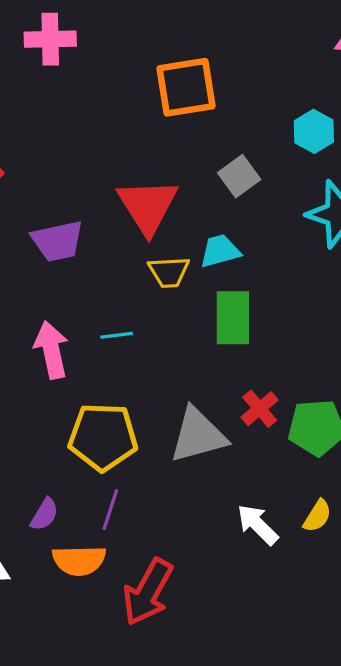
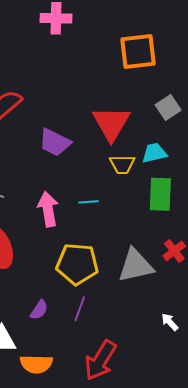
purple trapezoid: (58, 241) -> (55, 142), turned 36
white arrow: (258, 525) -> (170, 322), size x0.7
orange semicircle: (79, 560) -> (36, 364), moved

